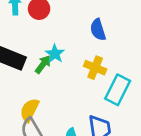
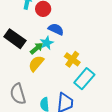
blue semicircle: (98, 30) -> (56, 29), moved, turned 119
yellow semicircle: (30, 110) -> (36, 63), moved

